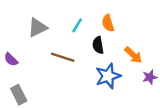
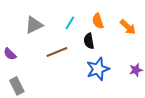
orange arrow: (133, 55) -> (128, 27), moved
brown line: (63, 57) -> (57, 52), turned -40

